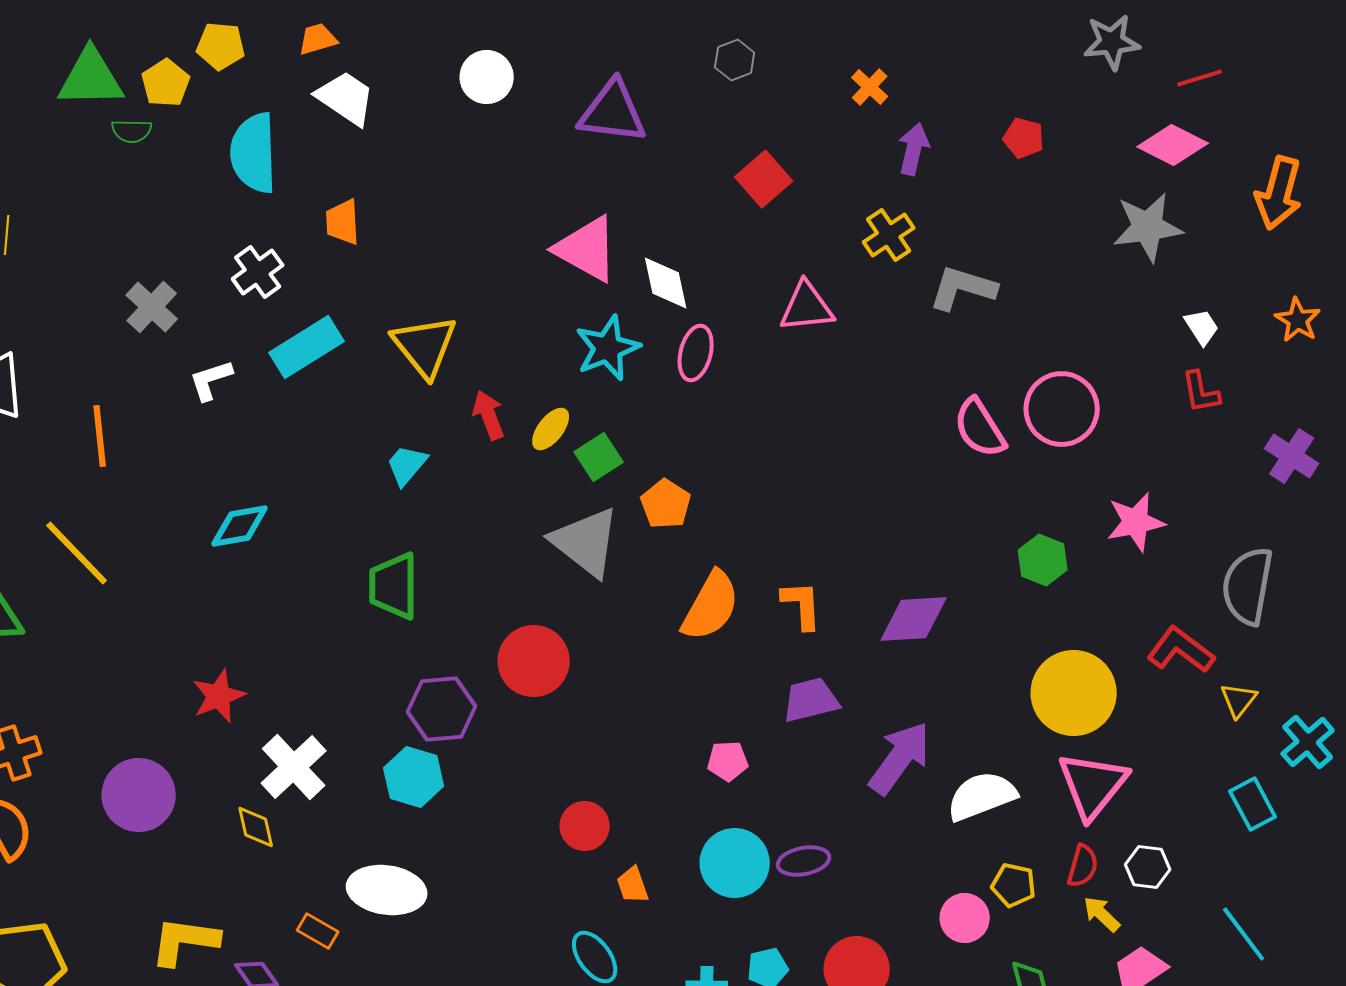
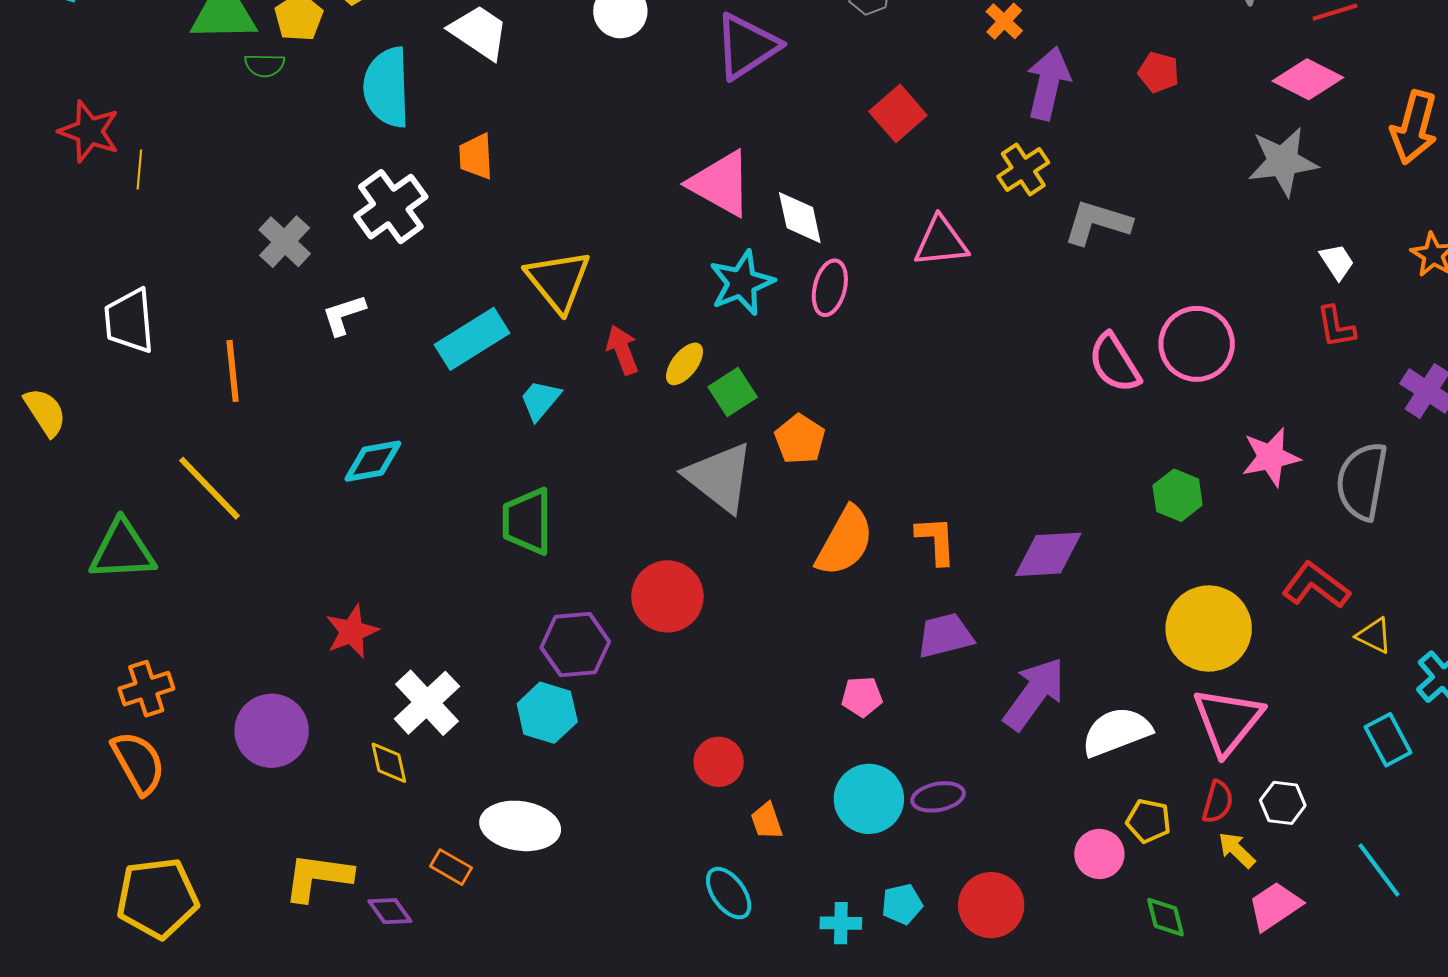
purple triangle: (613, 112) -> (747, 46), turned -40
purple arrow: (914, 149) -> (1048, 83), size x1.4
white cross: (258, 272) -> (391, 207), size x1.4
cyan rectangle: (307, 347) -> (472, 339), moved
gray semicircle: (1248, 586) -> (1362, 481), moved
yellow triangle: (1239, 700) -> (1374, 636), turned -42

